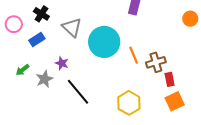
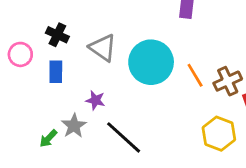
blue rectangle: (37, 40) -> (56, 72), turned -49
green arrow: (22, 70) -> (48, 138), moved
yellow hexagon: (129, 103) -> (219, 134), moved

